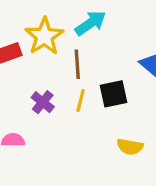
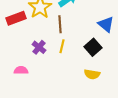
black square: (114, 94) -> (93, 47), moved, turned -30

